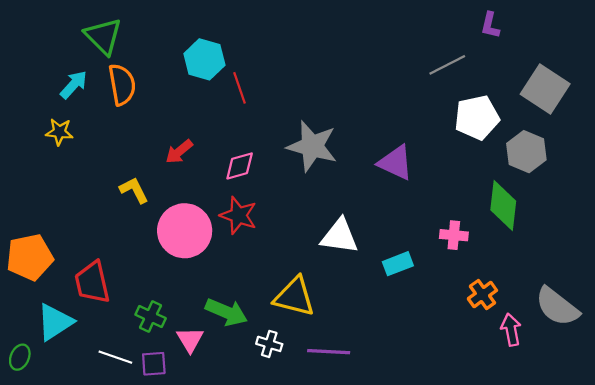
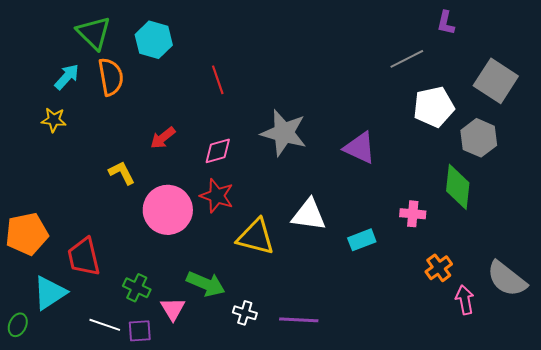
cyan hexagon: (204, 59) -> (154, 40), moved
yellow triangle: (295, 297) -> (256, 237), moved

